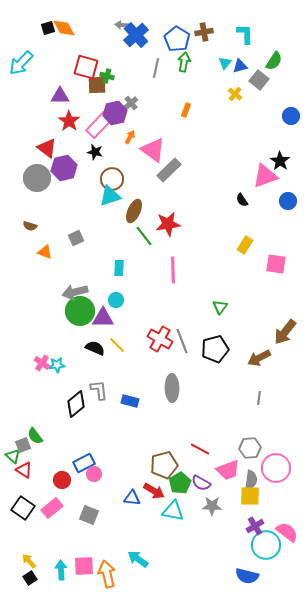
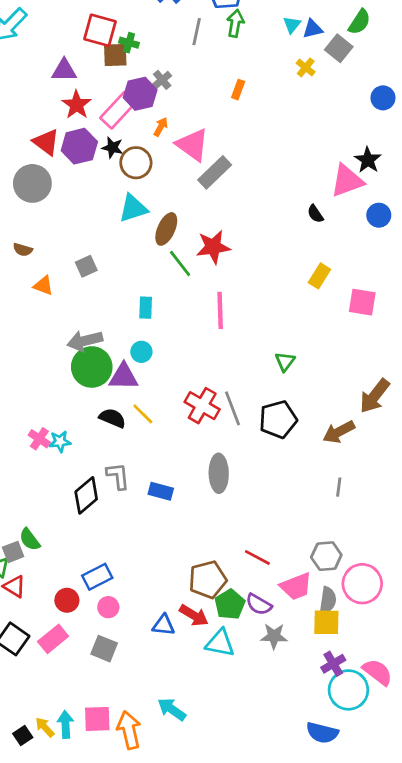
purple hexagon: (64, 168) -> (79, 146), moved
brown circle: (112, 179) -> (136, 163), moved
pink circle: (94, 474) -> (108, 607), moved
yellow arrow: (29, 561) -> (45, 727), moved

